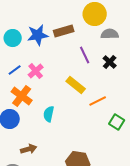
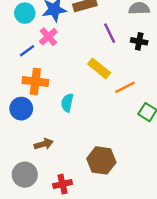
black cross: (110, 62) -> (139, 41), turned -32
pink cross: (36, 71) -> (48, 37), moved
orange cross: (22, 96) -> (35, 81), turned -30

